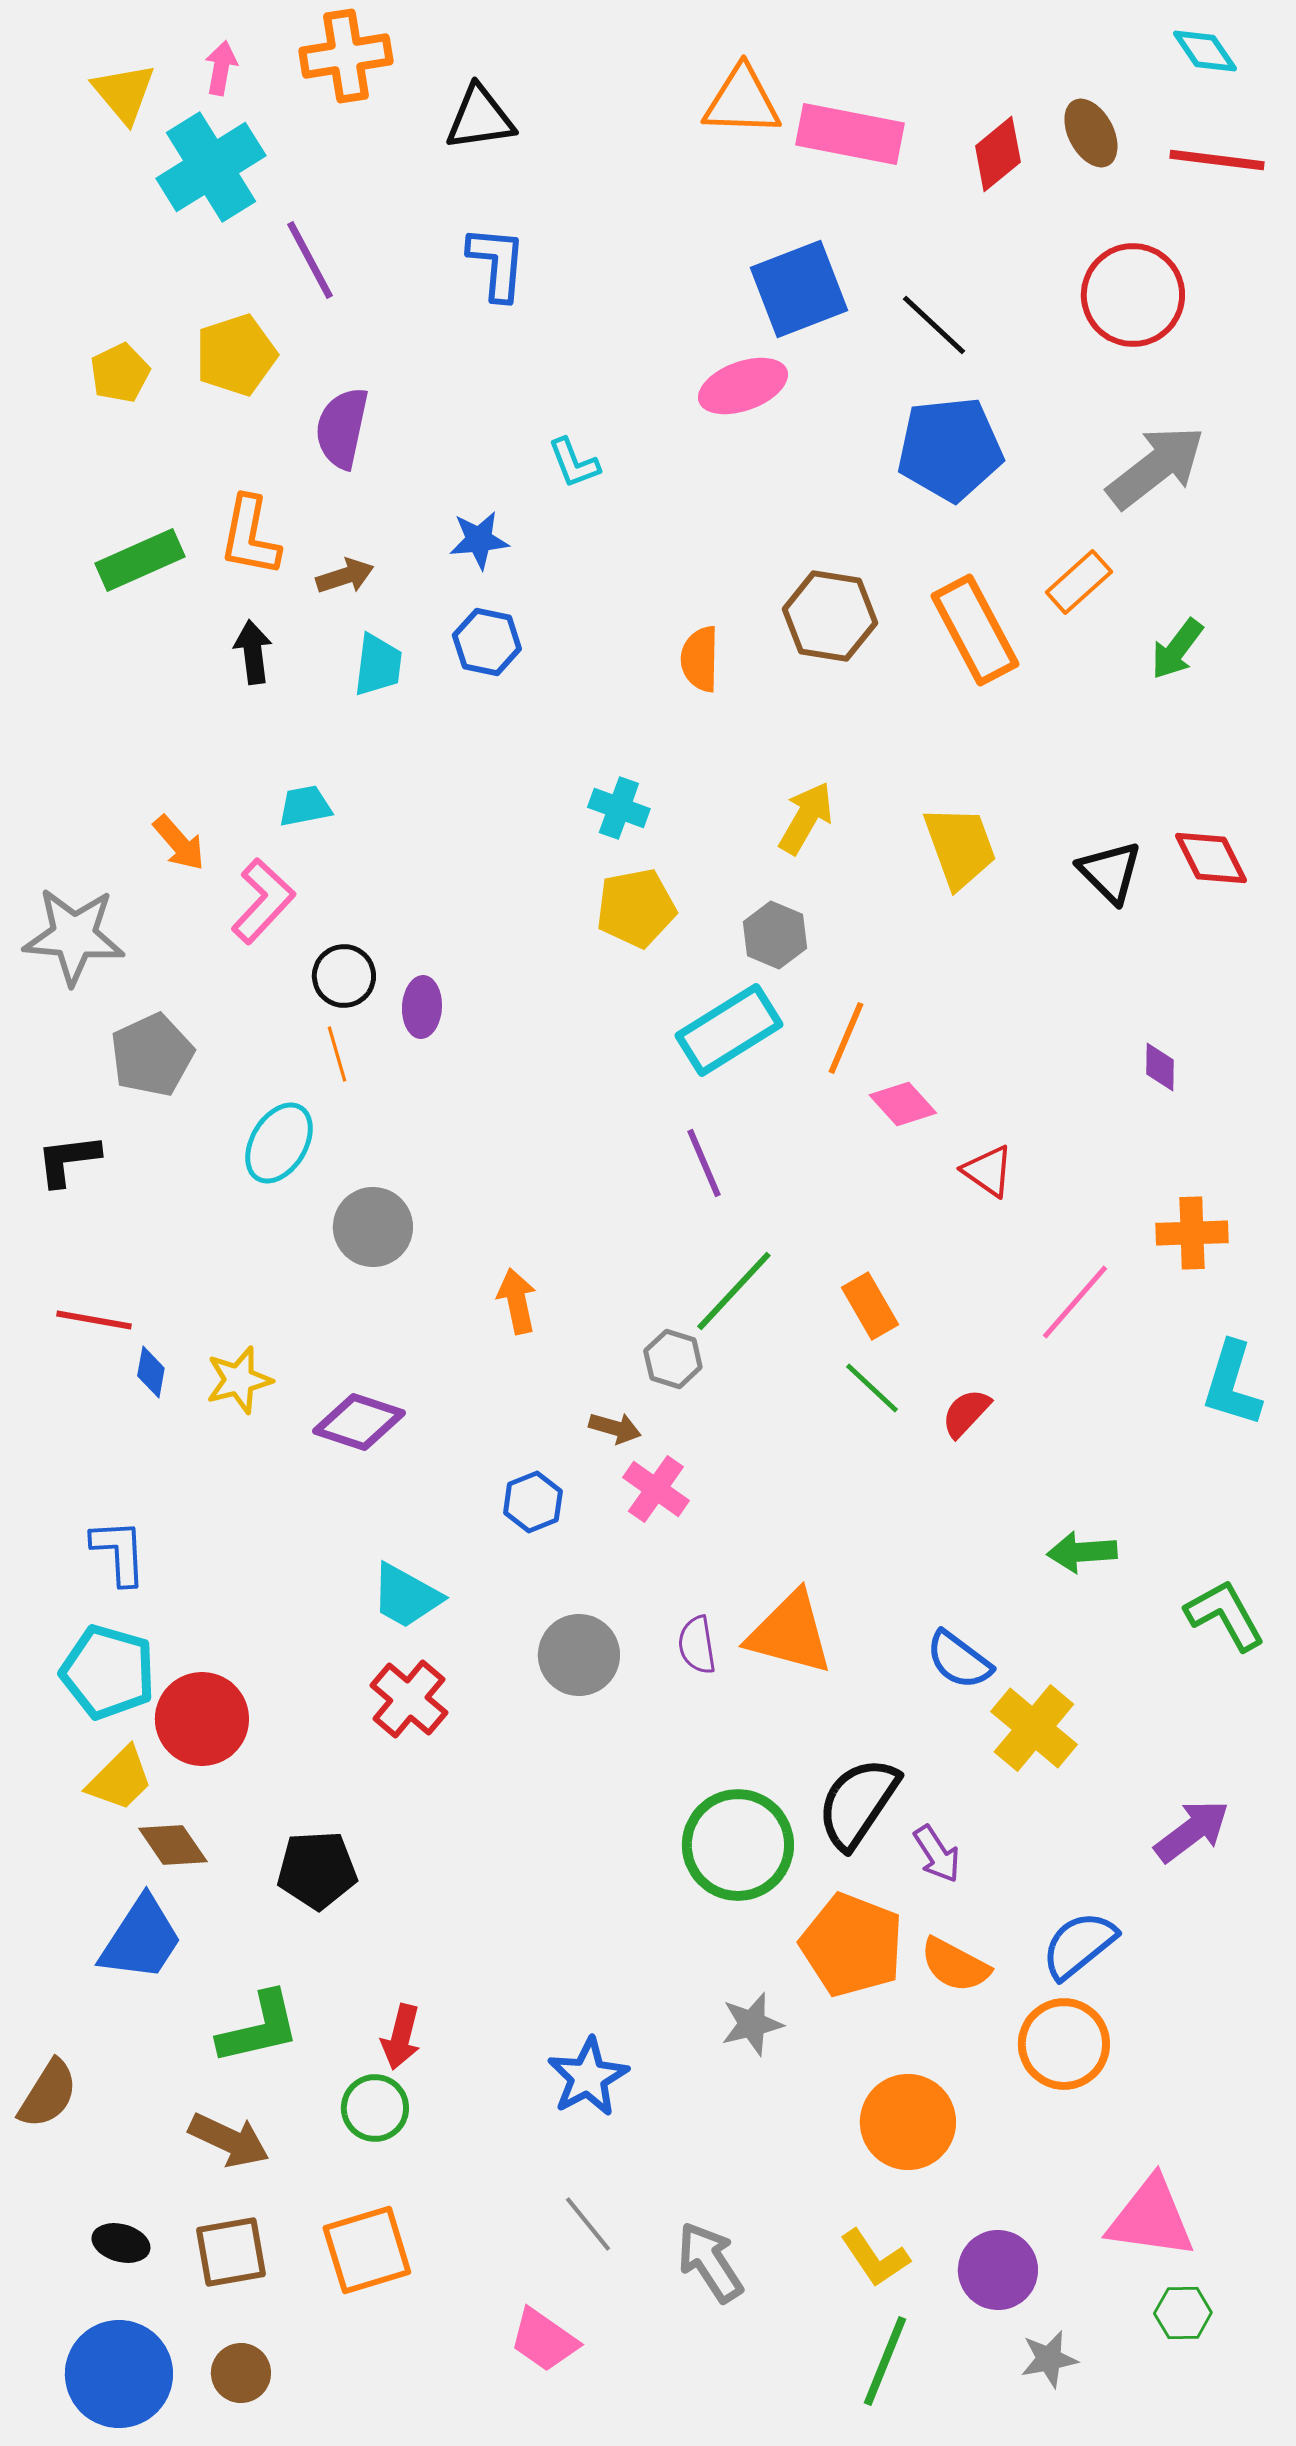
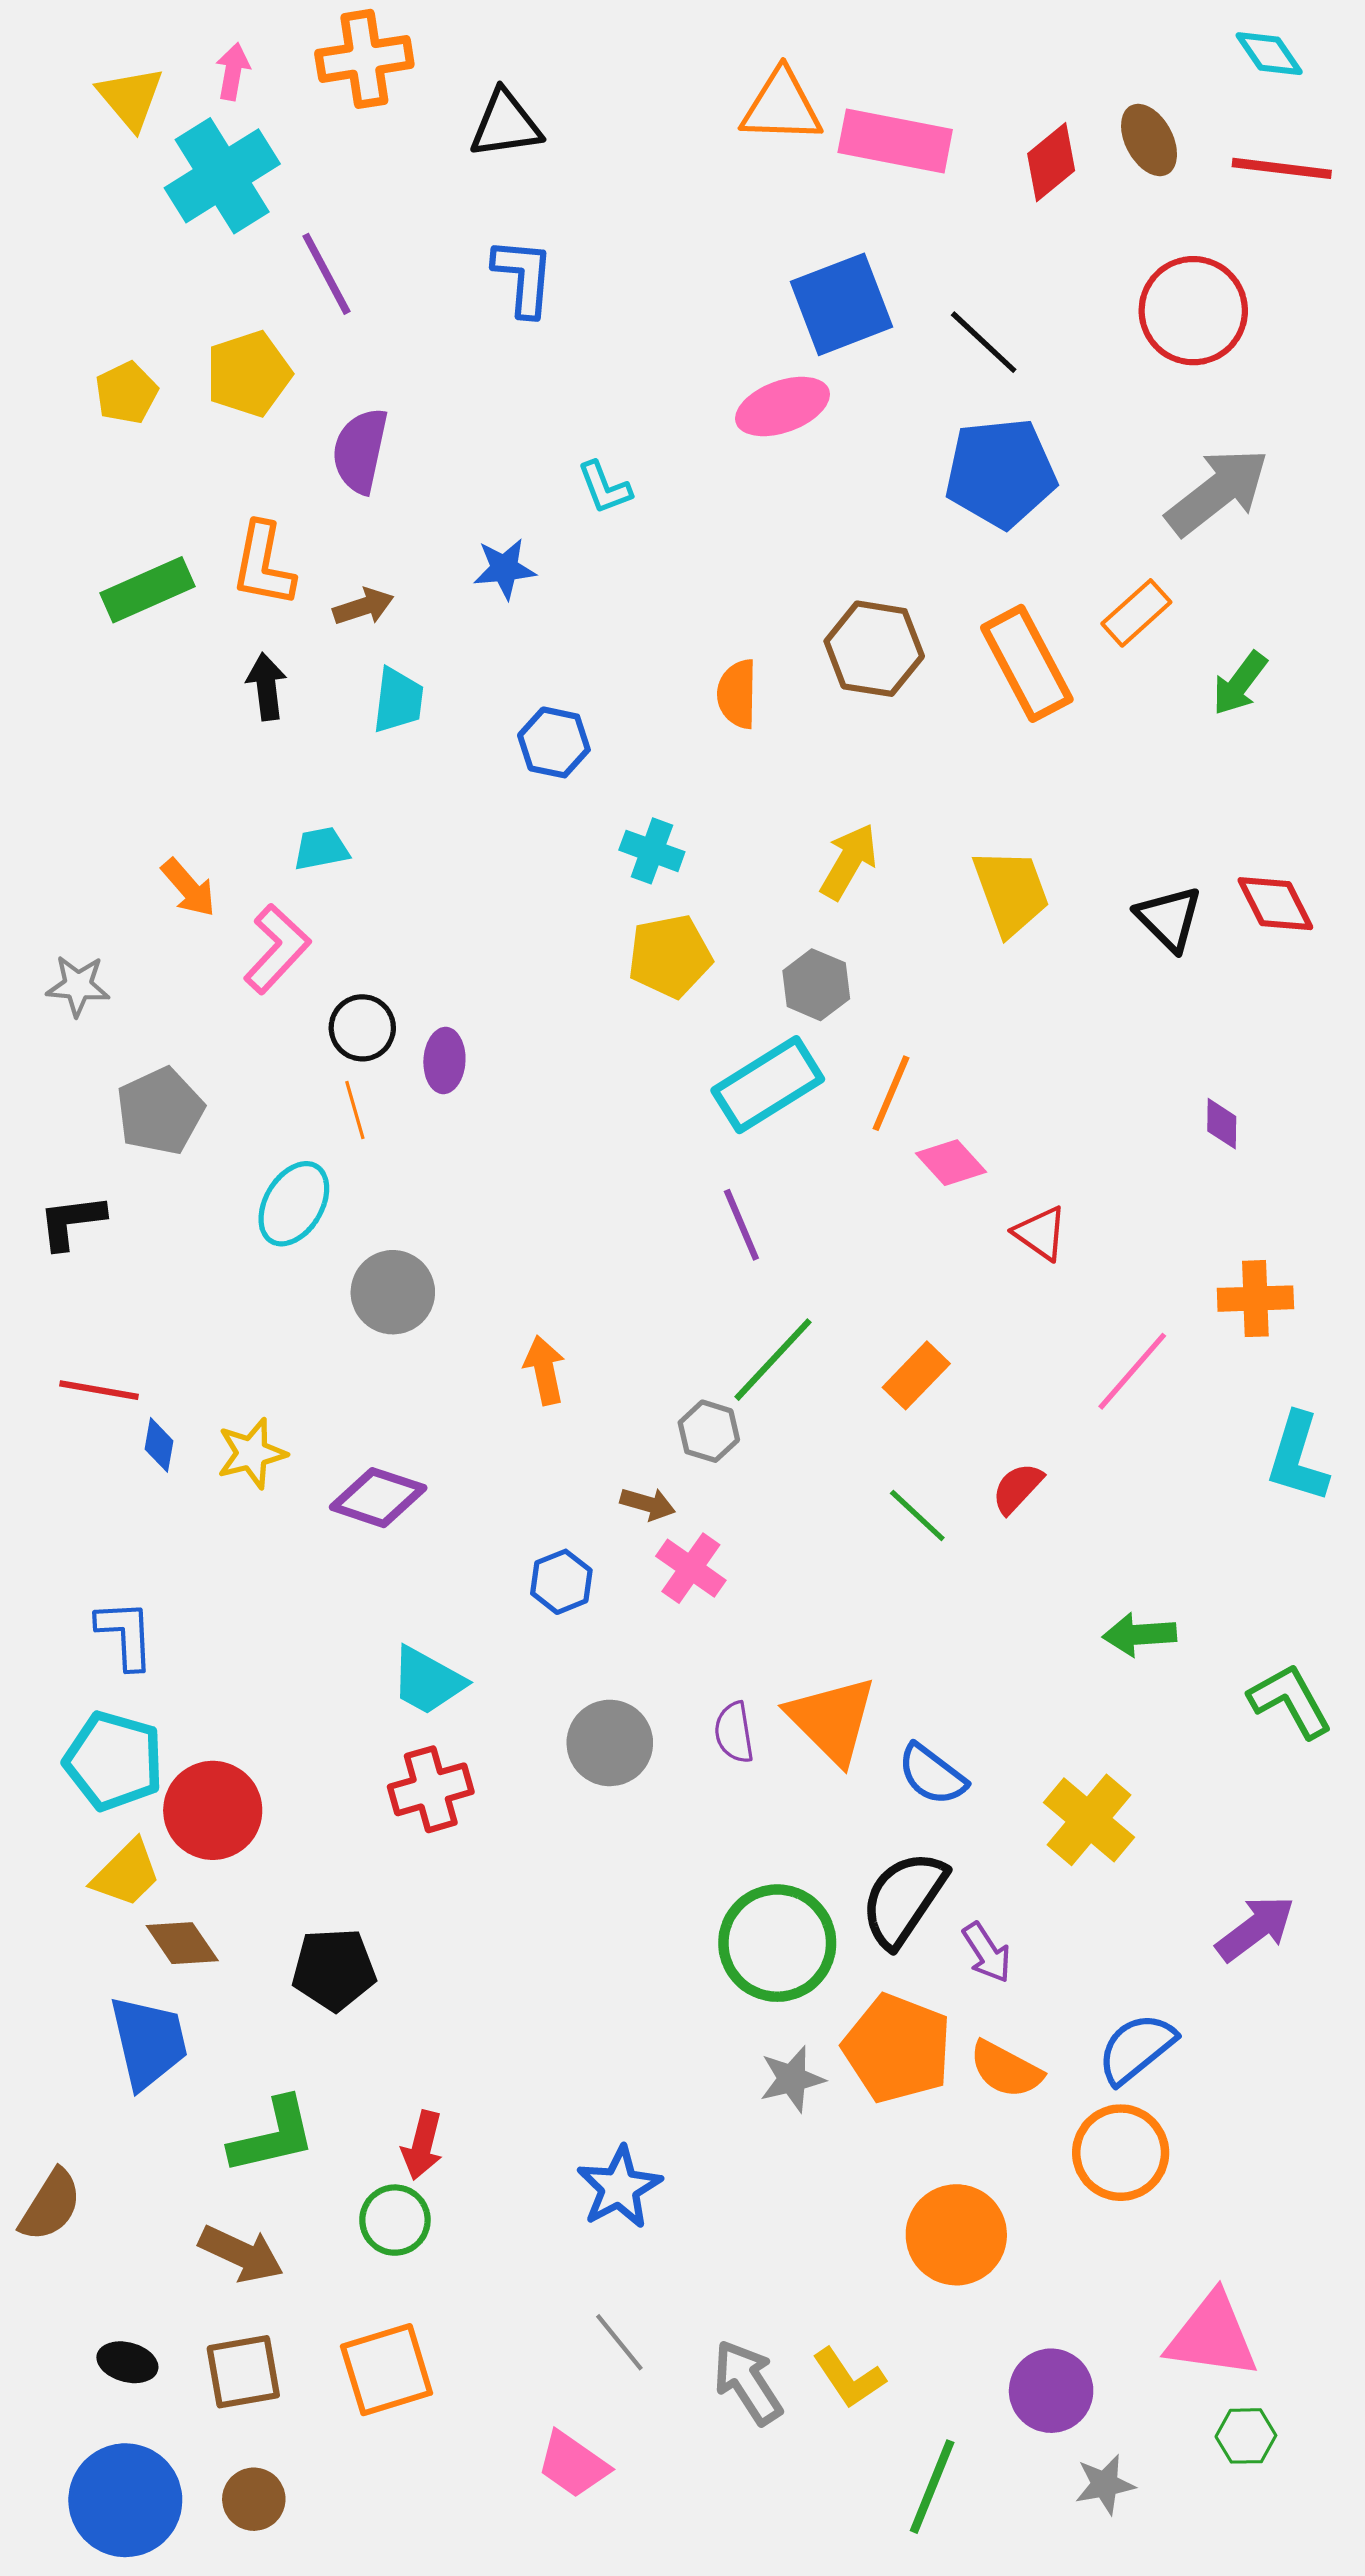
blue hexagon: (487, 642) -> (554, 742), moved
gray star: (74, 936) -> (78, 986), size x0.6
orange rectangle: (870, 1306) -> (916, 1375), turned 74
green line: (872, 1388) -> (917, 1515), moved
orange triangle: (790, 1633) -> (832, 1720), turned 30
blue semicircle: (959, 1660) -> (932, 1775), moved
red cross: (409, 1699) -> (431, 1789), turned 34
blue trapezoid: (141, 1939) -> (148, 2042), turned -46
gray star: (752, 2024) -> (792, 2079), moved
yellow L-shape: (875, 2258) -> (849, 2378), moved

